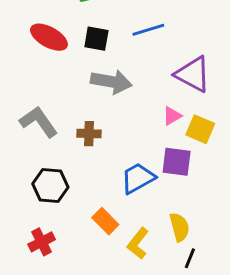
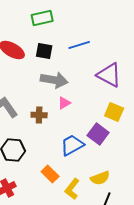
pink triangle: (172, 116) -> (64, 103), moved
purple square: (177, 162) -> (98, 134), turned 30
yellow semicircle: (180, 227) -> (100, 178), turned 84

